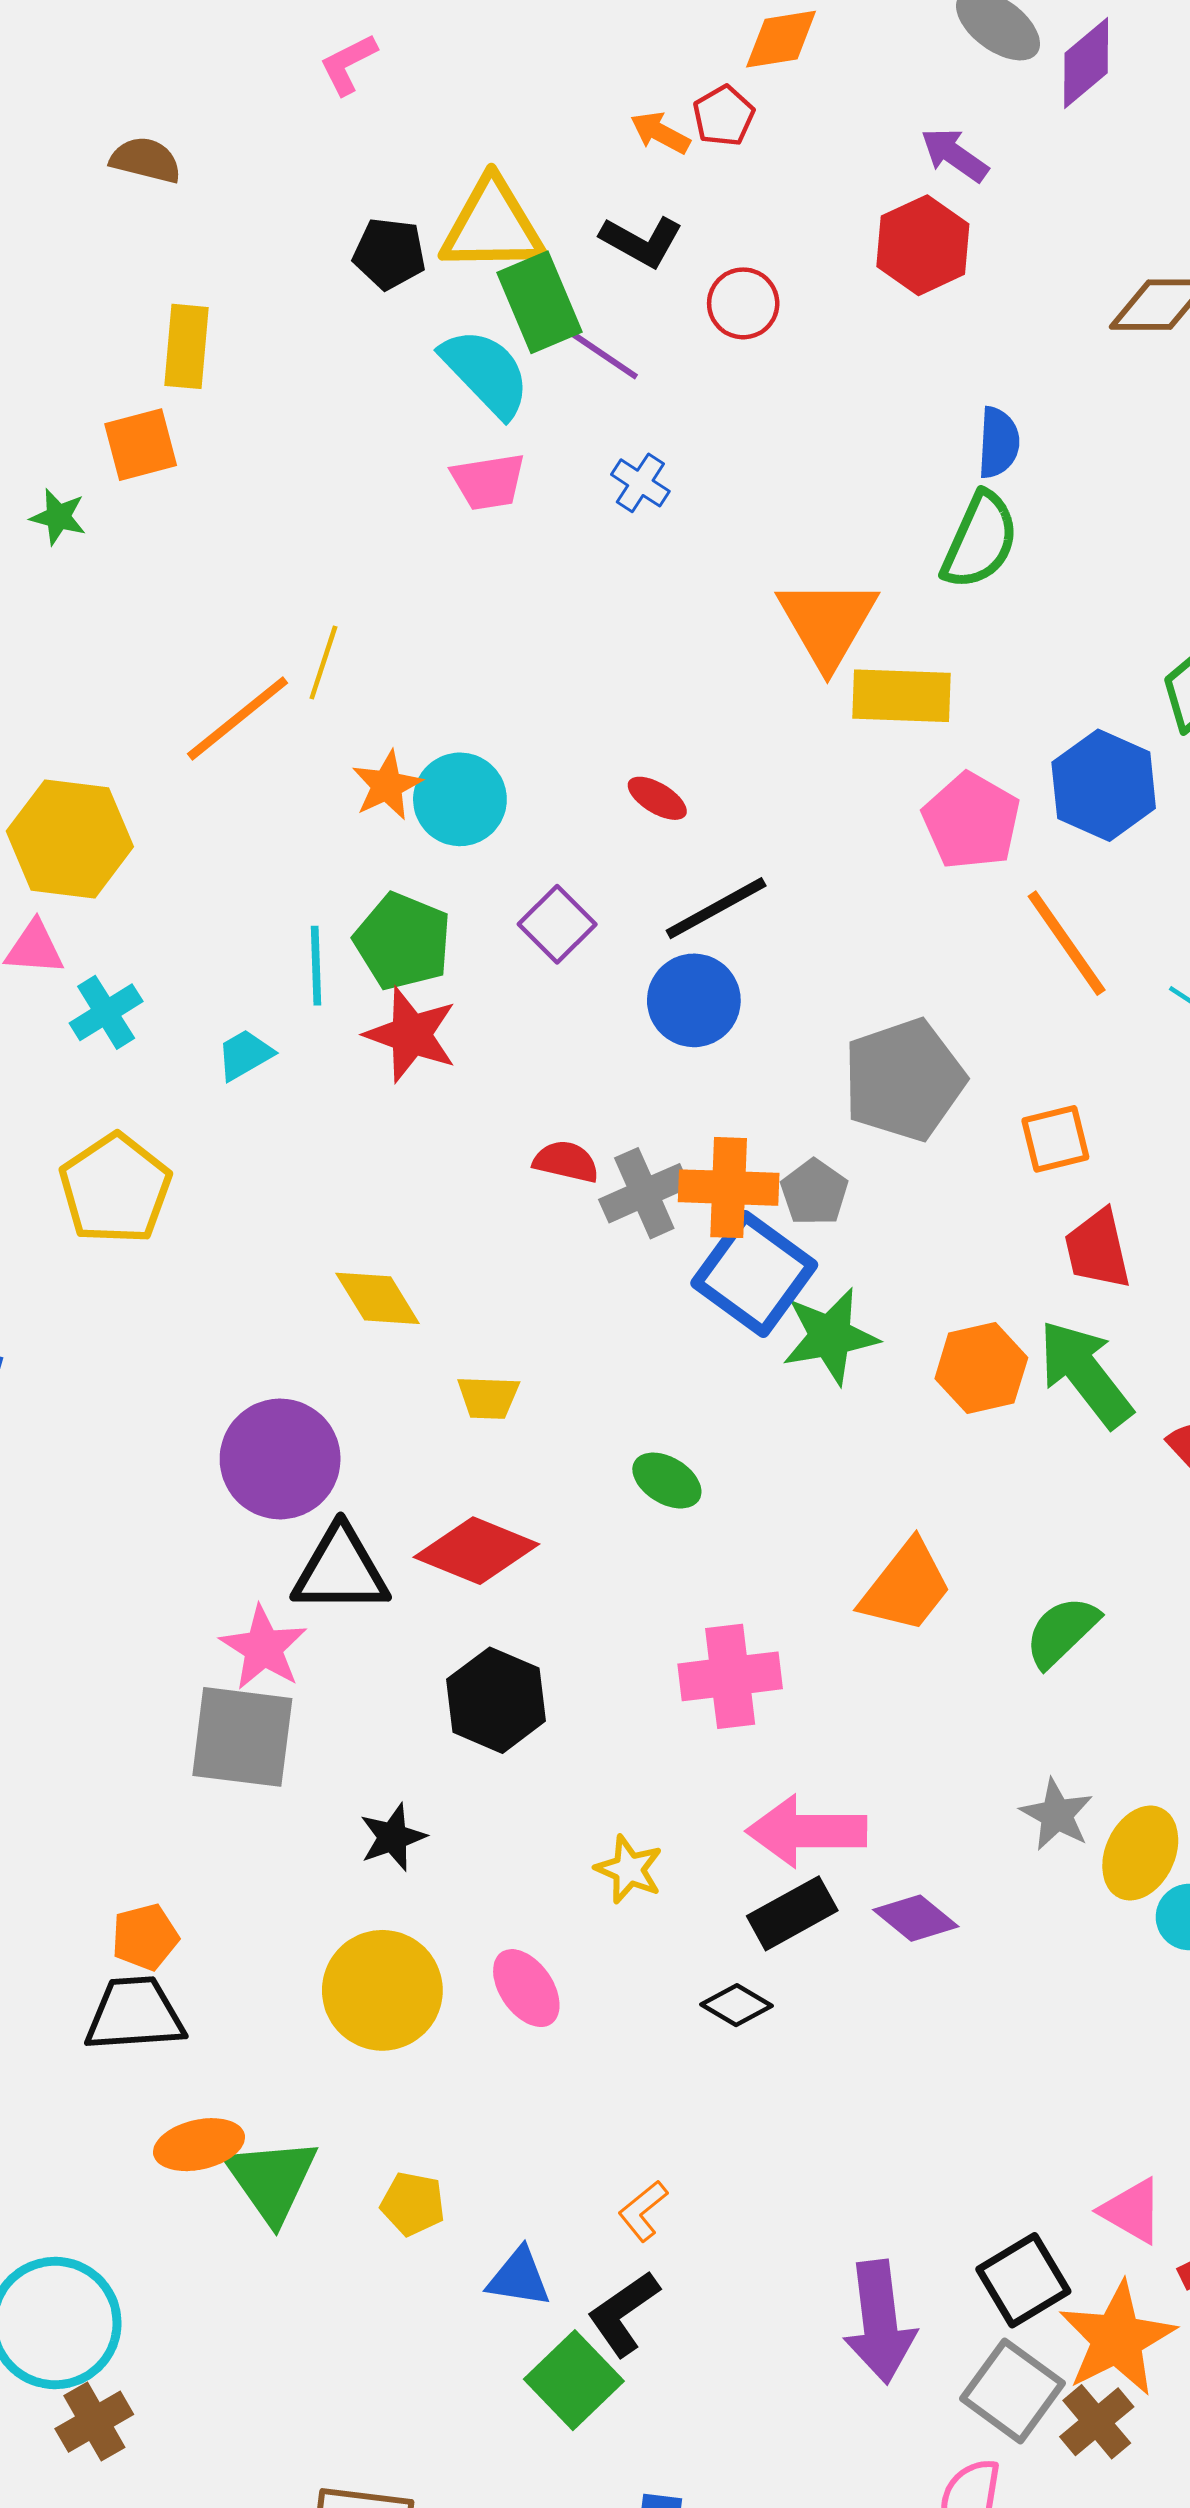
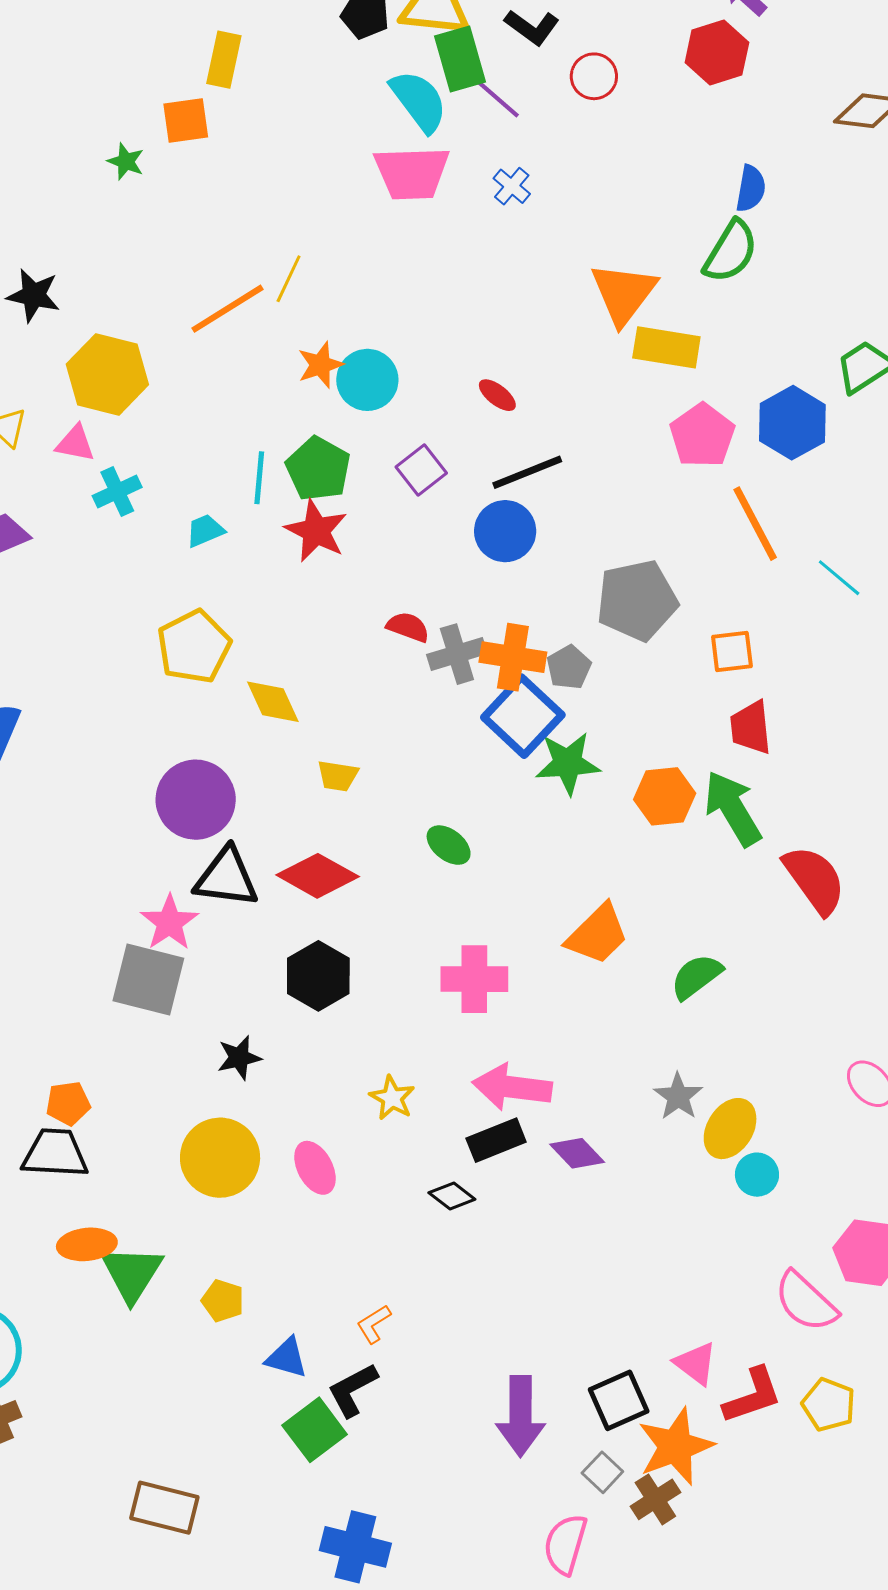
pink trapezoid: (488, 482) -> (412, 173), size x1.5
yellow pentagon: (115, 1189) -> (194, 647), moved
gray square: (1012, 2391) -> (602, 1472), size x0.6

